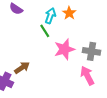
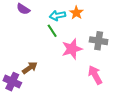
cyan arrow: (50, 16) -> (57, 16), turned -119
gray cross: (91, 51) -> (99, 41), moved

